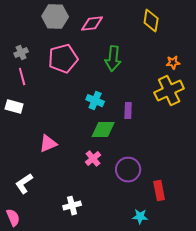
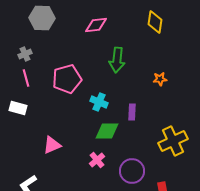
gray hexagon: (55, 17) -> (42, 18), moved
pink pentagon: (63, 59) -> (67, 79), moved
orange star: (173, 63) -> (160, 79), moved
yellow cross: (169, 91) -> (173, 141), moved

